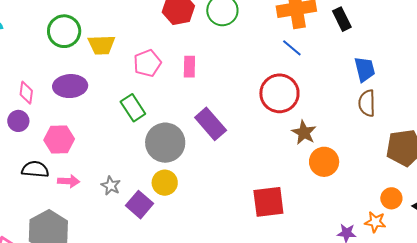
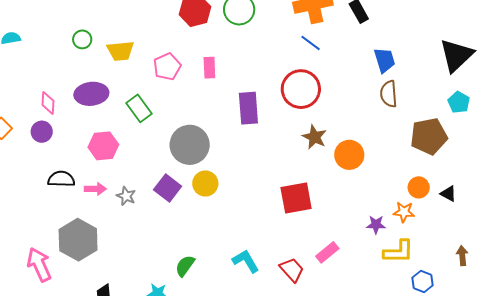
green circle: (64, 31) -> (82, 39), size x0.6
green rectangle: (133, 108) -> (139, 108), moved
purple rectangle: (211, 124) -> (248, 108), moved, turned 40
brown star: (304, 132) -> (314, 137), moved
pink hexagon: (59, 139) -> (103, 146), moved
yellow circle: (165, 183) -> (205, 183), moved
gray star: (111, 186) -> (126, 196), moved
purple square: (139, 205) -> (168, 188), moved

